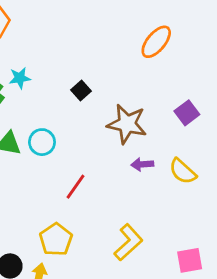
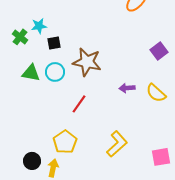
black square: (81, 91) -> (54, 43), moved, turned 32
brown star: (127, 124) -> (87, 62), moved

